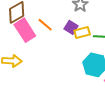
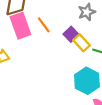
yellow rectangle: (82, 33) -> (82, 43), turned 49

